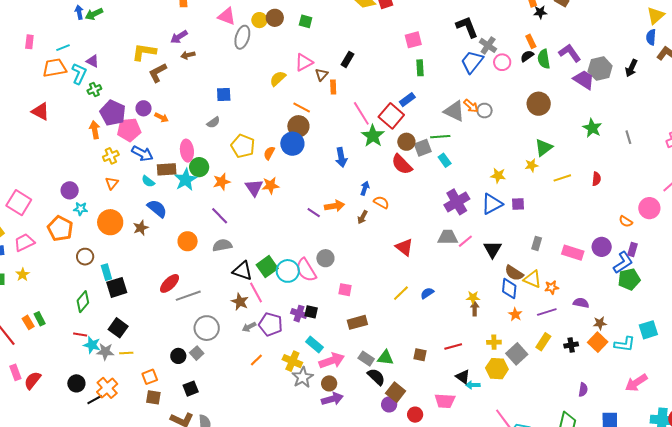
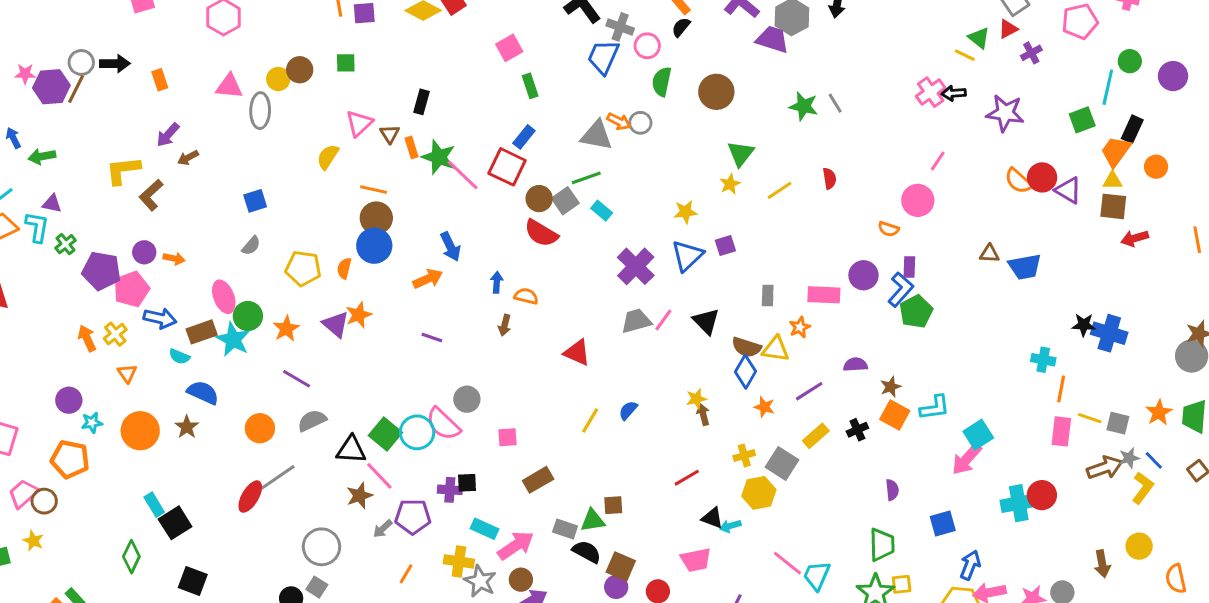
green arrow: (94, 14) -> (42, 156), moved, turned 30
green semicircle: (544, 59) -> (662, 82), moved, turned 36
orange arrow: (95, 130) -> (87, 338), moved
green star: (373, 136) -> (439, 157), moved
gray line: (628, 137) -> (835, 103), moved
orange arrow: (335, 206) -> (428, 279), moved
brown circle: (85, 257) -> (44, 501), moved
orange star: (552, 287) -> (800, 327), moved
blue diamond: (509, 289) -> (746, 372), turned 40
gray line: (188, 296) -> (278, 477), moved
brown star: (240, 302) -> (360, 496), turned -30
cyan square: (648, 330) -> (978, 435), moved
yellow rectangle: (543, 342) -> (816, 436), turned 30
brown square: (420, 355) -> (613, 505), moved

